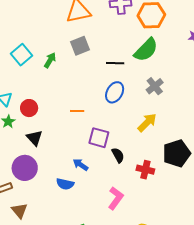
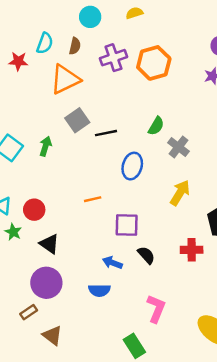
green semicircle: (146, 50) -> (156, 126), moved, size x0.6
black line: (115, 63) -> (106, 133), moved
black semicircle: (118, 155) -> (146, 255), moved
pink L-shape: (116, 198) -> (156, 309), moved

